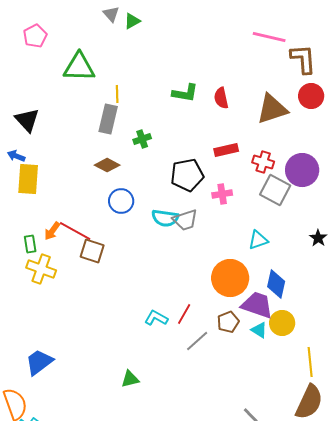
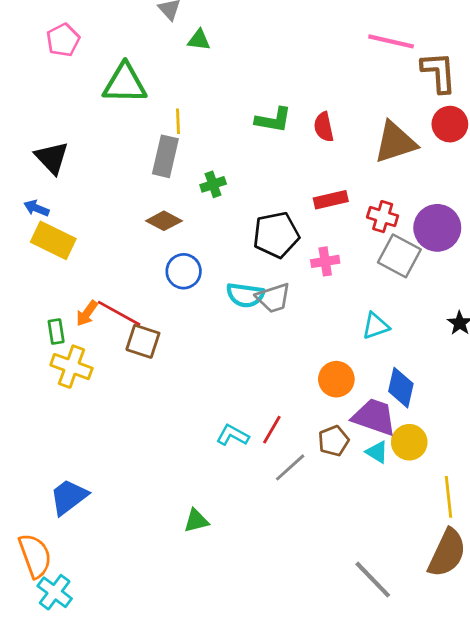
green triangle: (132, 21) -> (199, 40), moved, turned 36
yellow rectangle: (28, 179) -> (53, 240), turned -68
orange circle: (230, 278) -> (336, 379), size x0.7

